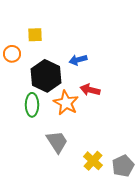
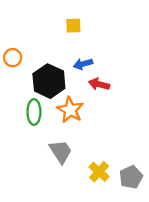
yellow square: (35, 35) -> (73, 26), moved
red arrow: (90, 90) -> (99, 84), moved

